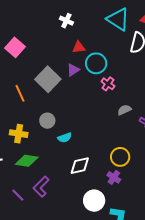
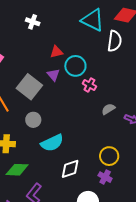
white cross: (66, 21) -> (33, 22), moved
purple triangle: (73, 70) -> (53, 75), turned -32
gray circle: (47, 121) -> (33, 120), moved
cyan semicircle: (65, 138) -> (52, 143), size x1.6

